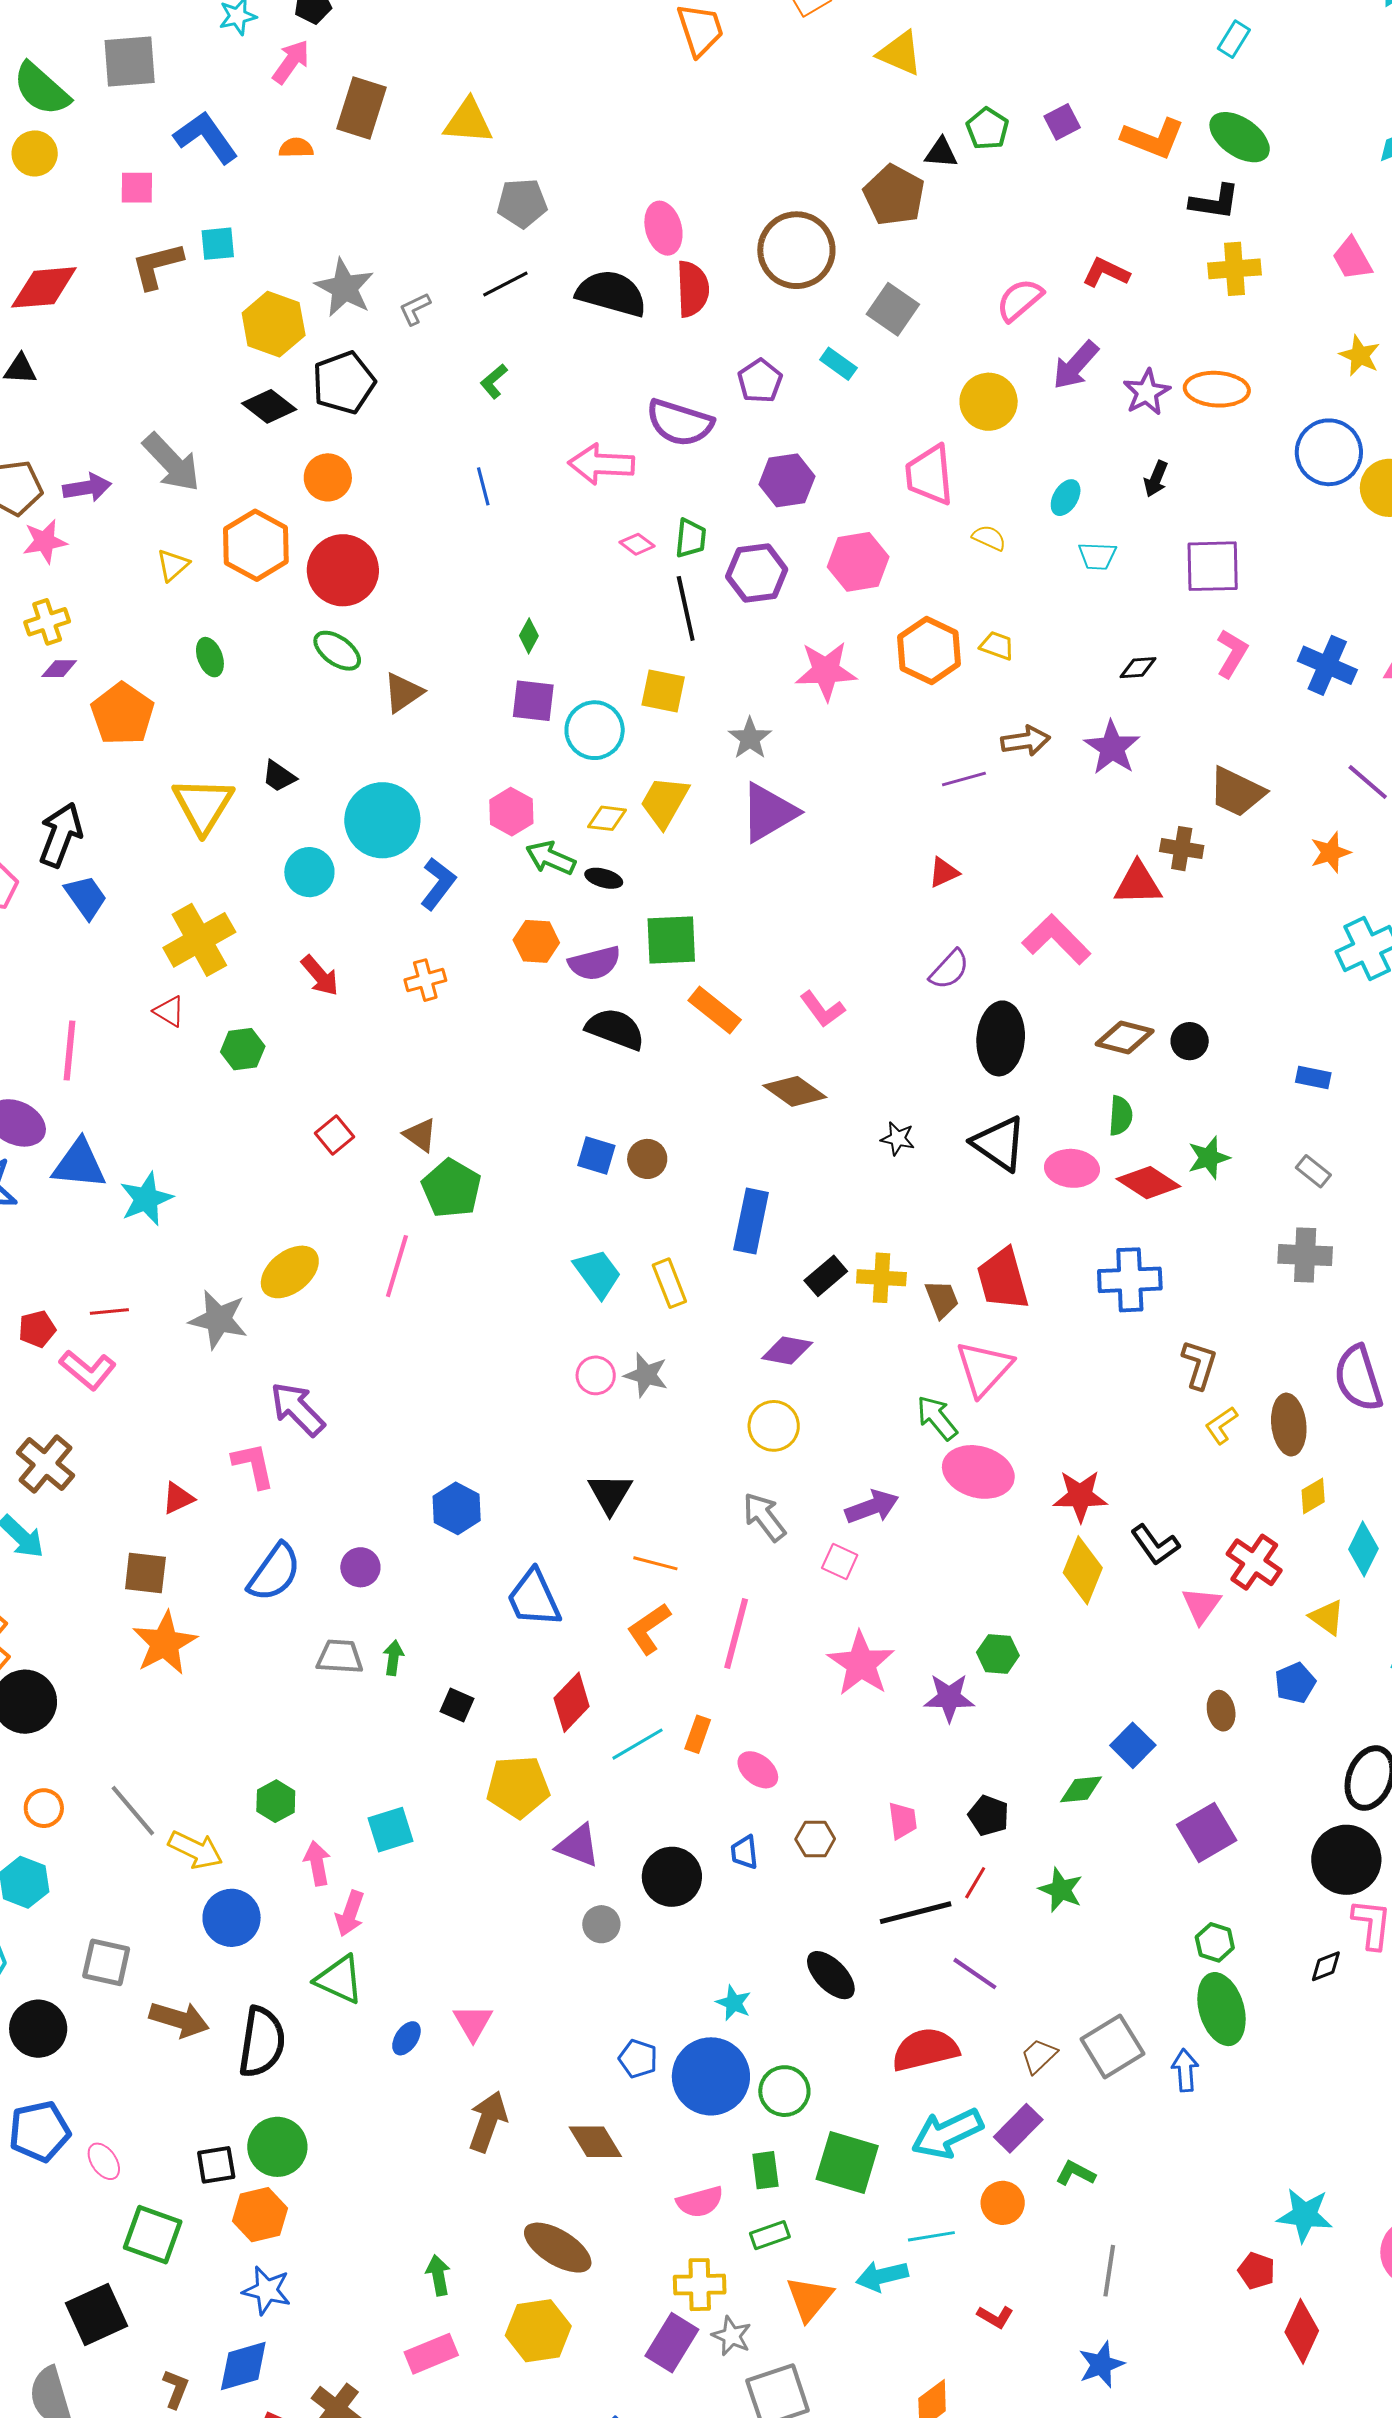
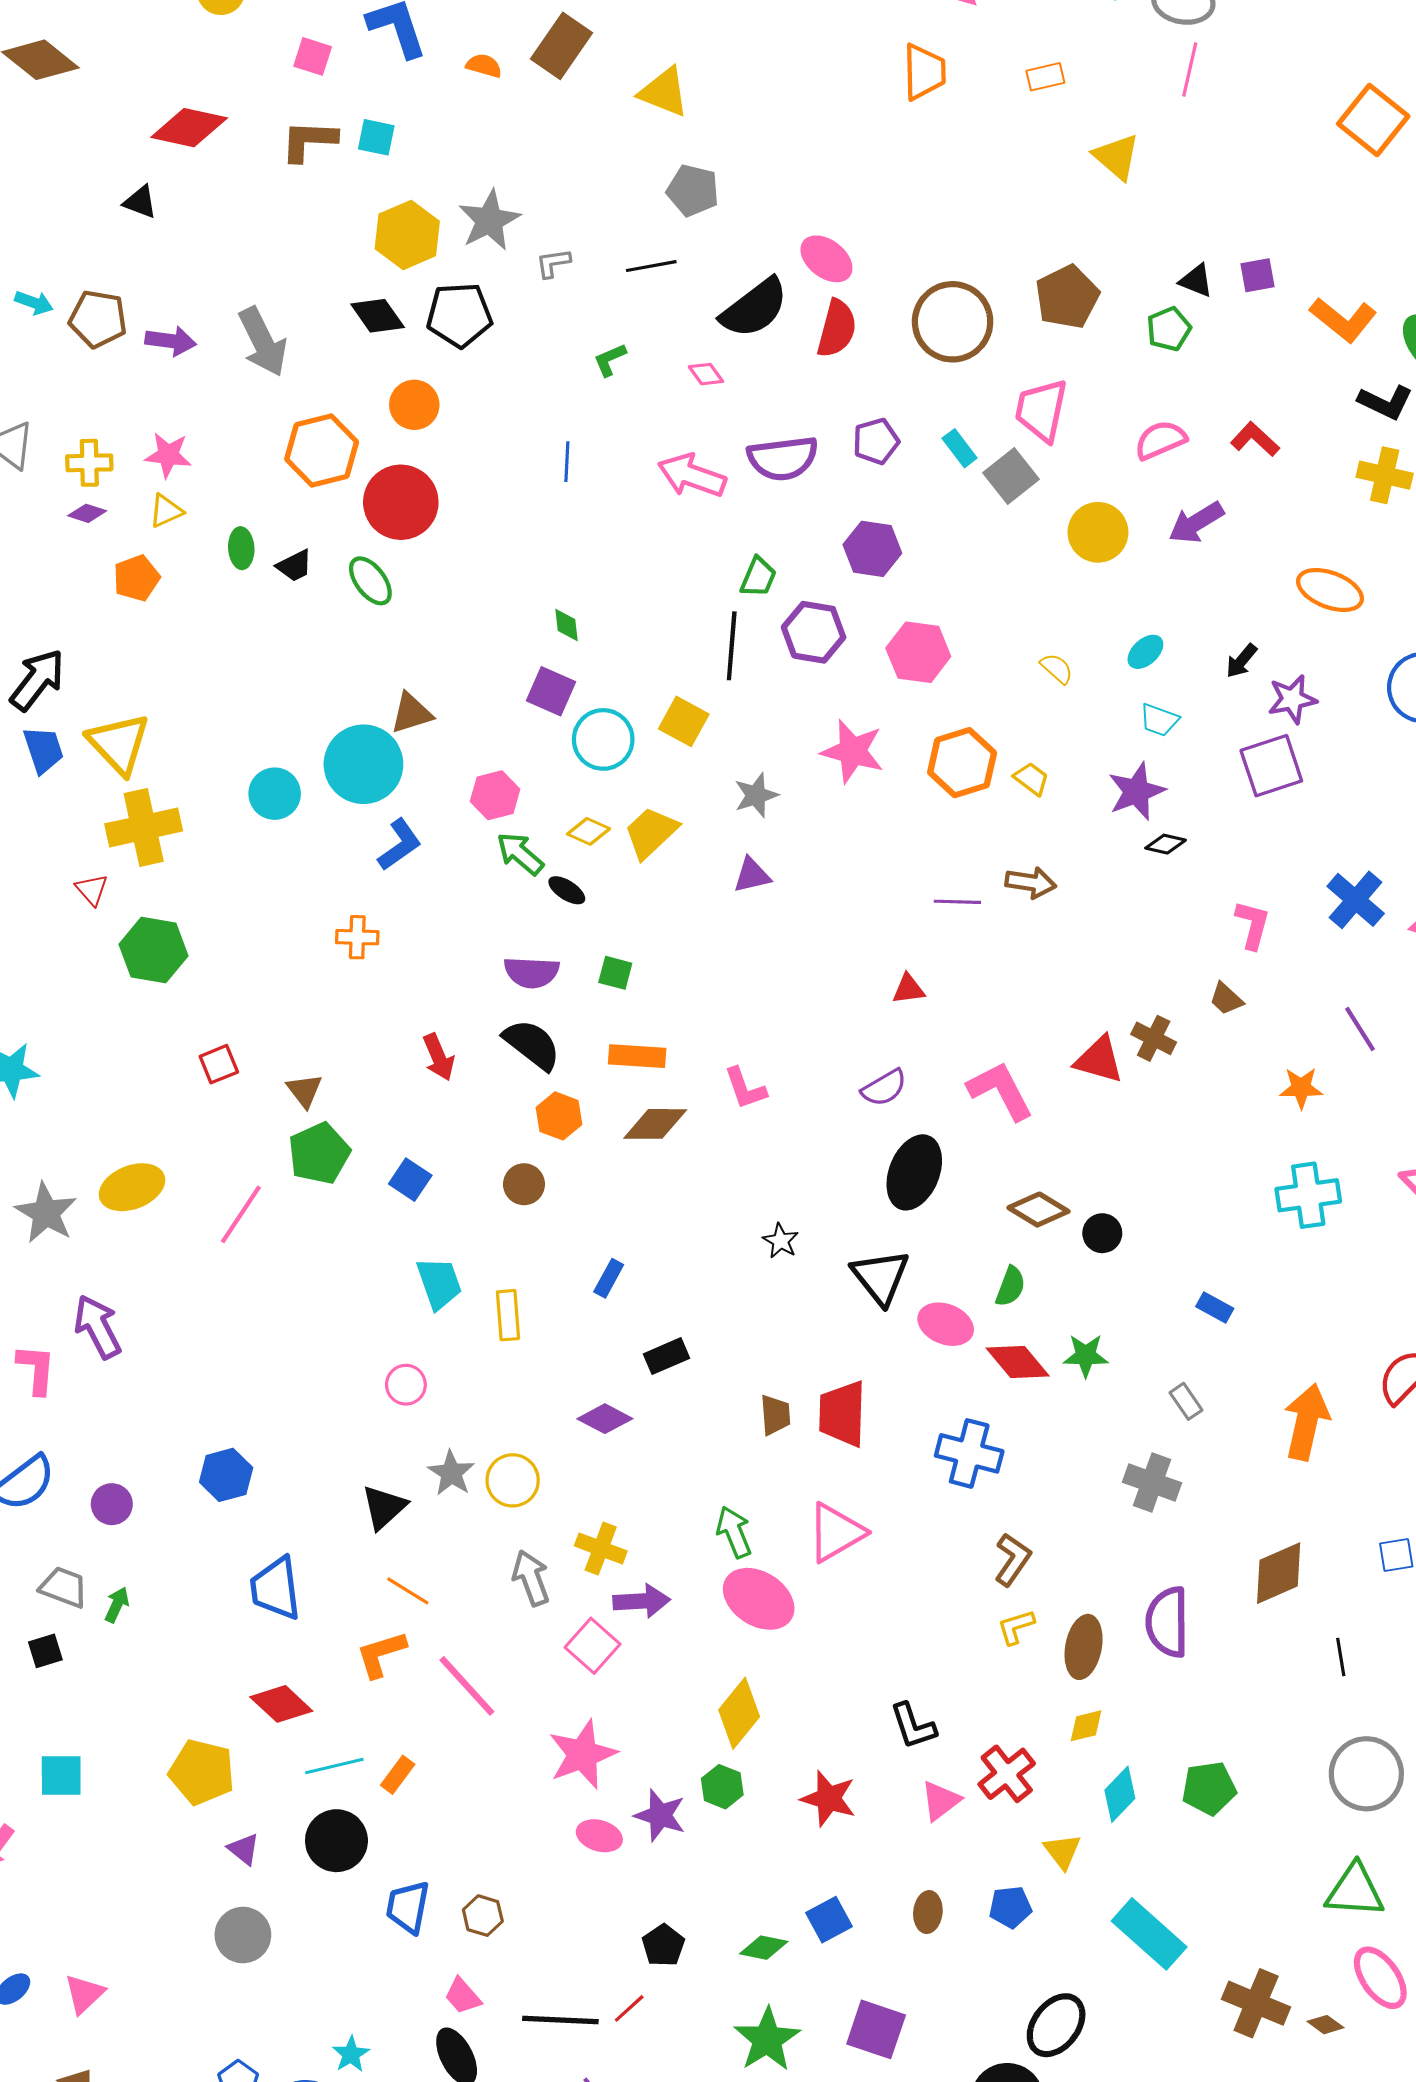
green pentagon: (987, 129) -> (1169, 329), moved
black triangle: (941, 153) -> (1196, 281), moved
pink ellipse: (663, 228) -> (826, 259), turned -54
black semicircle: (611, 293) -> (754, 308), turned 110
gray square: (893, 309) -> (1011, 476), moved
purple star: (1147, 392) -> (1292, 699), moved
purple semicircle: (680, 423) -> (783, 458), turned -42
pink trapezoid: (929, 475) -> (1041, 410), moved
pink star: (45, 541) -> (168, 455), moved
pink diamond: (637, 544) -> (706, 374), moved
yellow triangle: (173, 565) -> (166, 511), moved
purple square: (1213, 566) -> (1271, 766), turned -34
green diamond: (529, 636) -> (567, 625), turned -52
pink L-shape: (1232, 653) -> (1253, 925), moved, turned -33
brown triangle: (403, 693) -> (411, 713), moved
orange pentagon: (123, 714) -> (136, 578), size x0.7
purple star: (1112, 748) -> (1136, 791), moved
black trapezoid: (279, 776) -> (294, 566), moved, turned -78
brown trapezoid: (1237, 792) -> (1226, 999), size x0.6
yellow triangle: (203, 805) -> (119, 744), moved, turned -32
purple triangle: (769, 812) -> (752, 875), size x0.6
green square: (671, 940) -> (615, 973), size x0.6
orange hexagon: (536, 941) -> (559, 1116), moved
red arrow: (320, 976) -> (439, 1057), moved
orange rectangle: (715, 1010) -> (637, 1056), turned -52
green hexagon: (243, 1049) -> (153, 950), size x1.5
brown diamond: (795, 1091) -> (655, 1124), moved, turned -52
blue square: (596, 1155) -> (410, 1180), moved
blue rectangle: (751, 1221) -> (609, 1278), size x0.6
yellow cross: (881, 1278) -> (601, 1548), moved
pink triangle: (984, 1368) -> (836, 1532), moved
gray star: (646, 1375) -> (451, 1473), moved
yellow circle: (774, 1426) -> (513, 1480), moved
red star: (1080, 1496) -> (828, 1799), moved
pink square: (840, 1562) -> (593, 1646), size x1.4
yellow diamond: (1083, 1570) -> (739, 1713), moved
pink line: (736, 1633) -> (467, 1686), turned -74
red diamond: (572, 1702) -> (281, 1704), turned 72
black square: (457, 1705) -> (45, 1651), moved, turned 32
pink ellipse: (758, 1770) -> (599, 1836), moved, turned -39
pink trapezoid: (903, 1821) -> (463, 1996), moved, turned 129
purple square: (1207, 1833) -> (876, 2029), turned 32
purple triangle: (578, 1846) -> (244, 1849), size x0.7
blue trapezoid: (744, 1852) -> (408, 1907), size x1.5
black circle: (672, 1877) -> (336, 1841), moved
green star: (1061, 1890) -> (767, 2039), moved, size x1.4
gray circle: (601, 1924) -> (243, 1935), size x1.4

